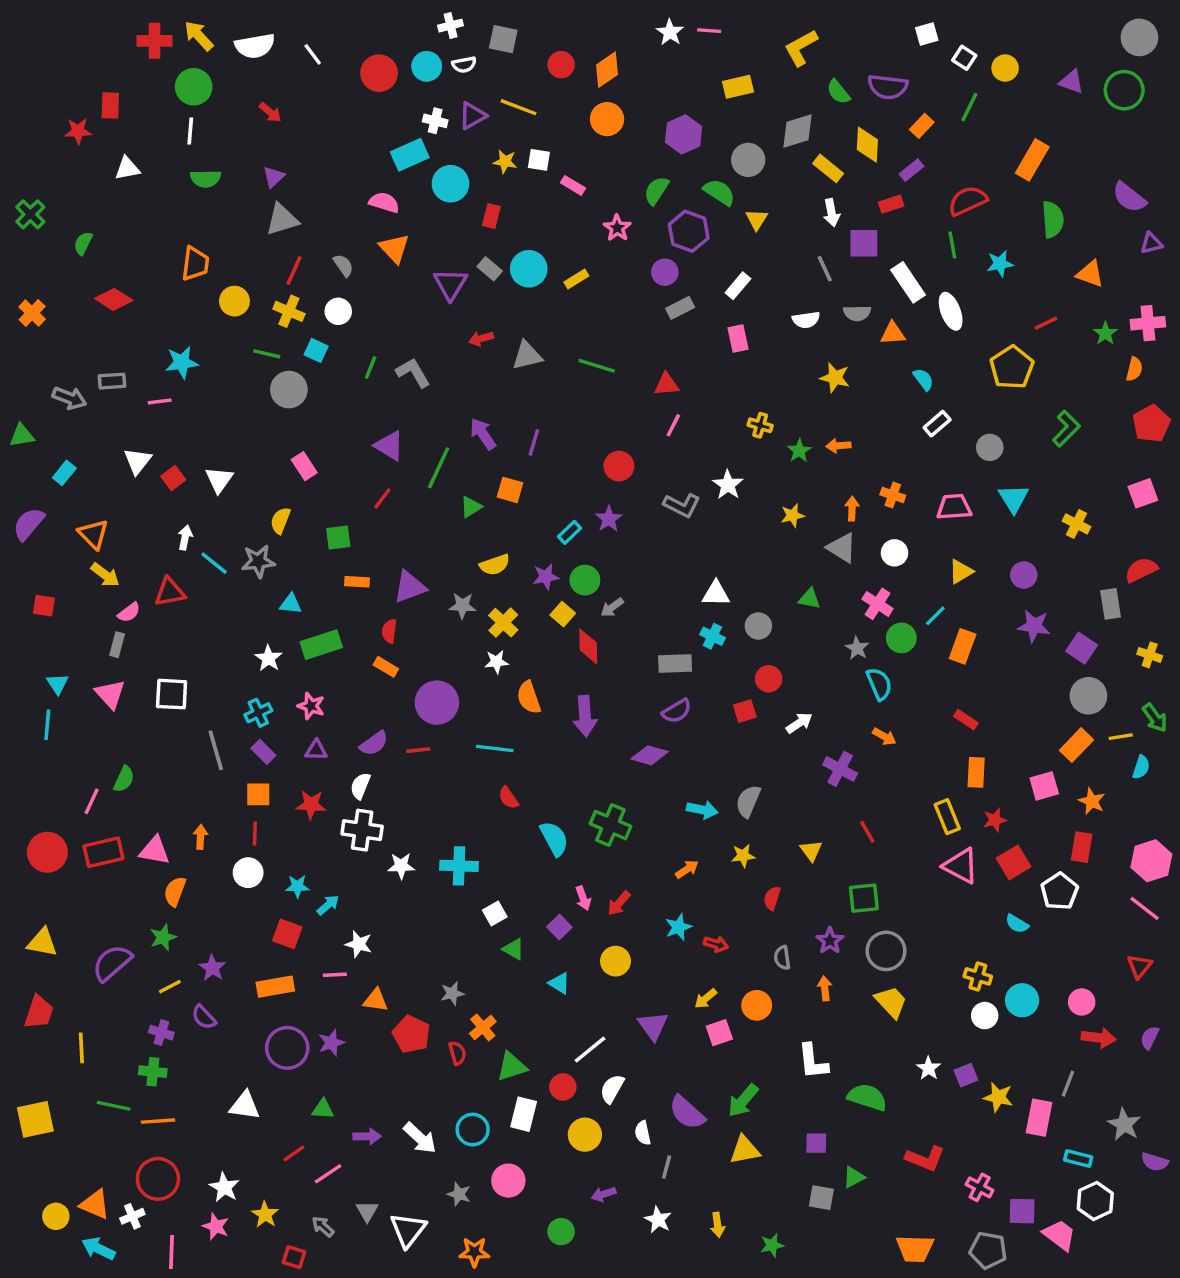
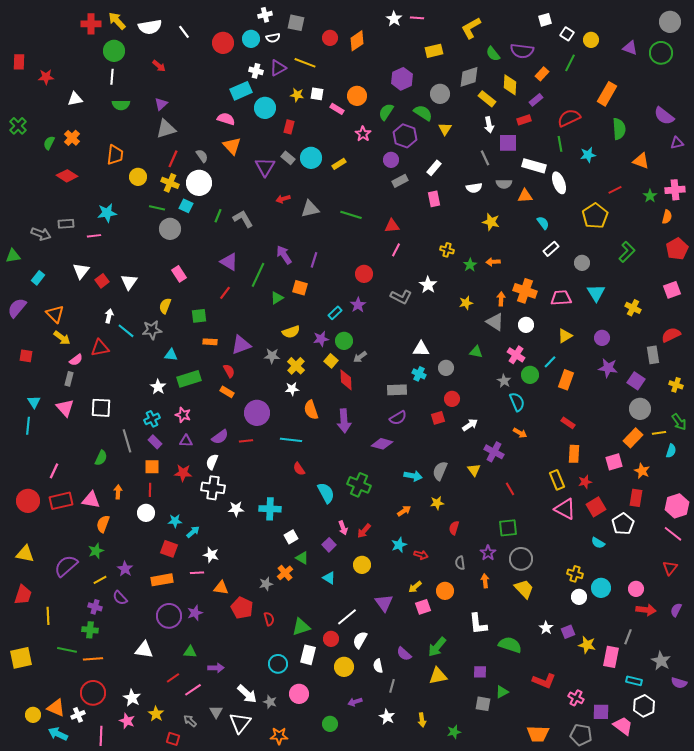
red rectangle: (110, 105) -> (19, 62), moved
orange circle: (607, 119) -> (357, 96), moved
white rectangle: (908, 282) -> (534, 166), turned -40
white circle: (338, 311) -> (199, 183), size x1.6
orange cross: (32, 313) -> (72, 138), moved
orange cross: (893, 495) -> (525, 291), size x1.6
red semicircle: (389, 631) -> (229, 371), turned 144
green semicircle: (124, 779) -> (101, 458), moved
yellow triangle: (811, 851) -> (474, 470), moved
orange cross: (483, 1027) -> (285, 573), moved
purple semicircle: (687, 1113) -> (404, 654), size x0.7
white arrow: (420, 1138) -> (247, 694), moved

